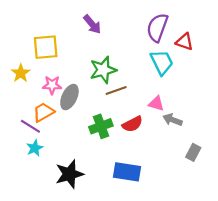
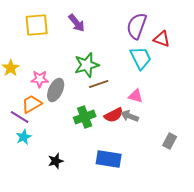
yellow square: (46, 47) -> (37, 25), moved
gray arrow: (173, 120) -> (130, 116), moved
black star: (69, 174) -> (56, 161), size x0.6

